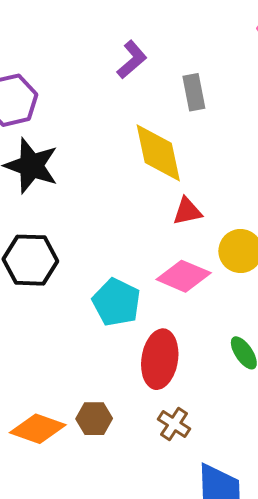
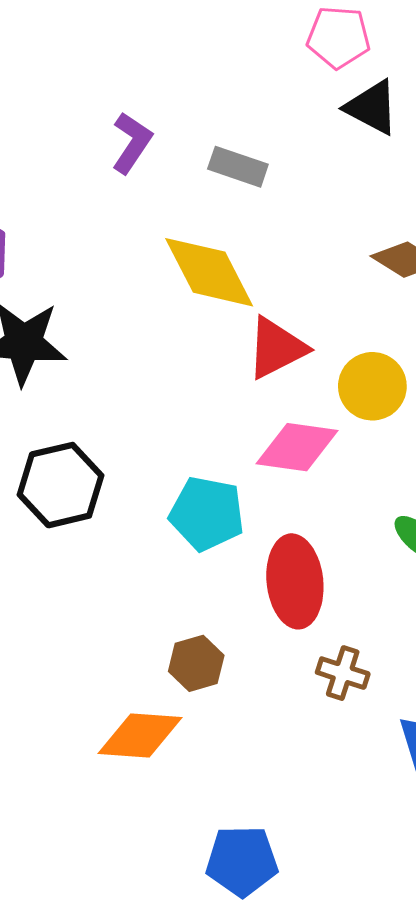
gray rectangle: (194, 92) -> (238, 167), turned -45
red triangle: (187, 211) -> (276, 348), size x1.4
brown hexagon: (94, 419) -> (196, 663), moved

